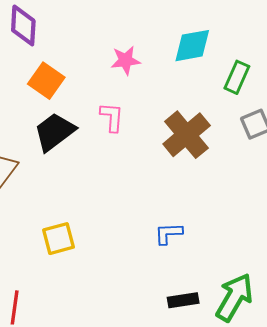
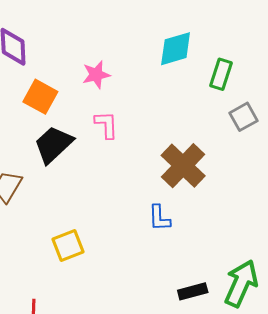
pink star: (126, 60) -> (96, 75), moved
brown cross: (187, 135) -> (183, 166), moved
blue L-shape: (168, 233) -> (159, 218), moved, turned -84

